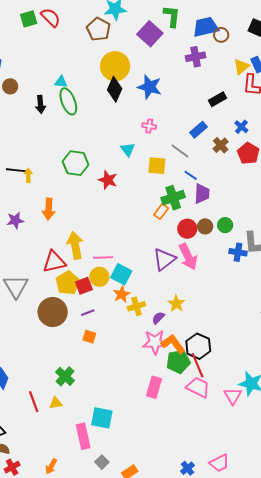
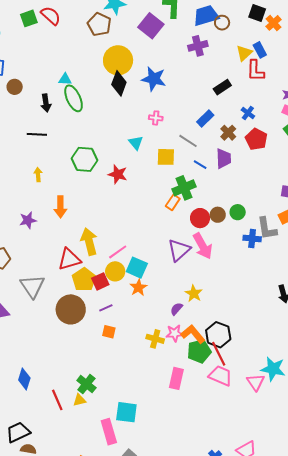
black line: (16, 170) -> (37, 134), moved
purple trapezoid: (202, 194) -> (224, 159), moved
pink line: (103, 257) -> (118, 252), turned -30
yellow cross: (136, 306) -> (155, 339), moved, turned 36
pink star: (155, 342) -> (175, 333), size x0.7
green cross: (65, 376) -> (86, 384), moved

